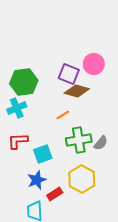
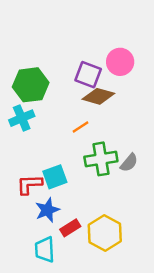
red L-shape: (18, 141) -> (29, 184), moved
yellow hexagon: (82, 179) -> (105, 233), moved

